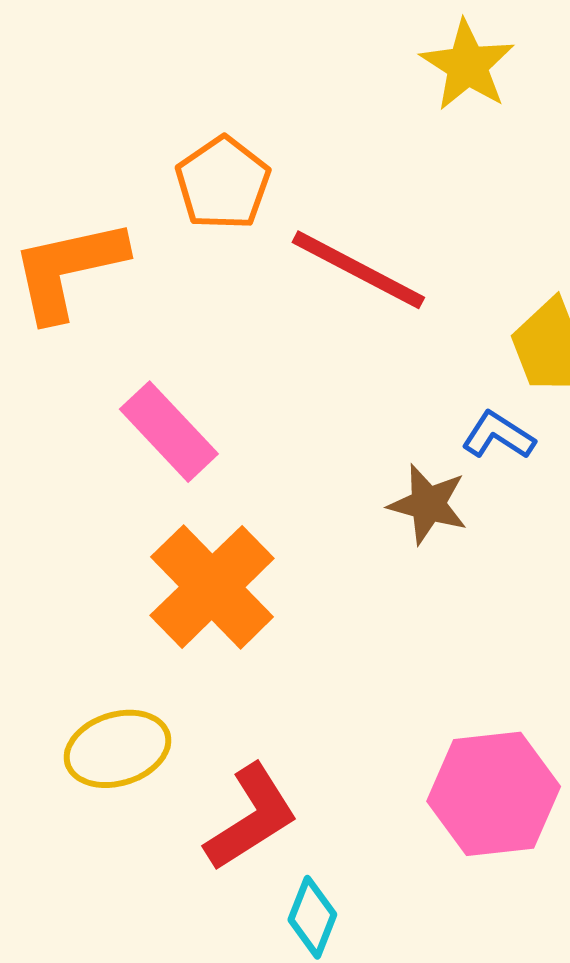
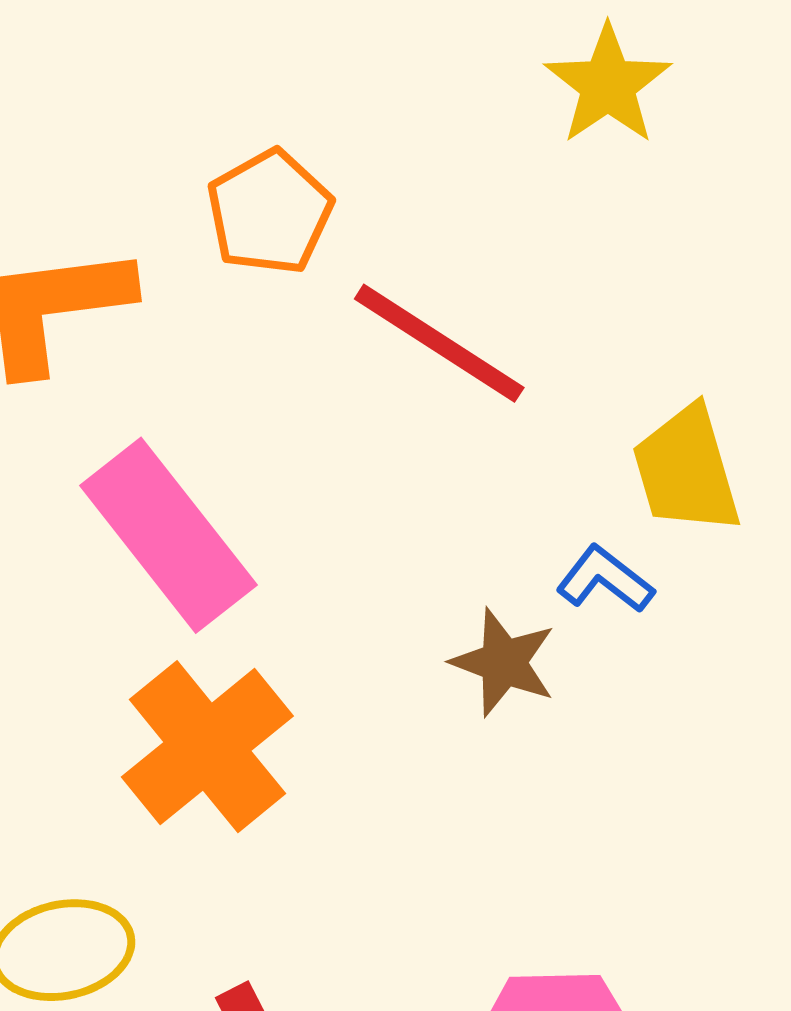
pink rectangle: (169, 432) -> (168, 535), size x1.4

